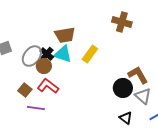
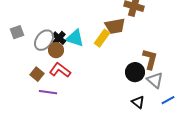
brown trapezoid: (65, 35) -> (115, 26), moved
brown L-shape: (138, 75) -> (150, 59), turned 45

